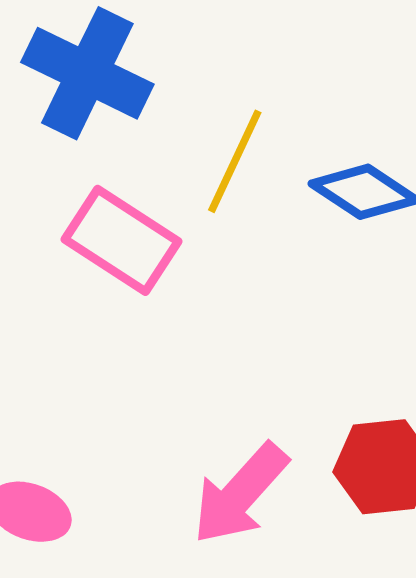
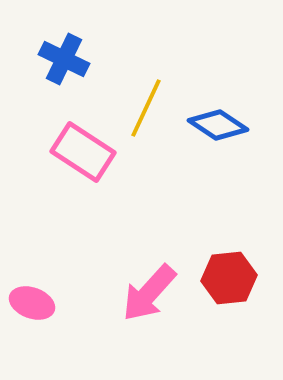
blue cross: (87, 73) -> (64, 59), size x0.7

